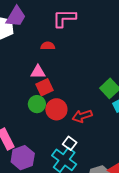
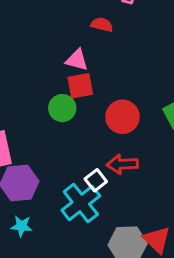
red circle: (56, 109) -> (122, 117), moved
red arrow: (82, 116) -> (122, 164), moved

